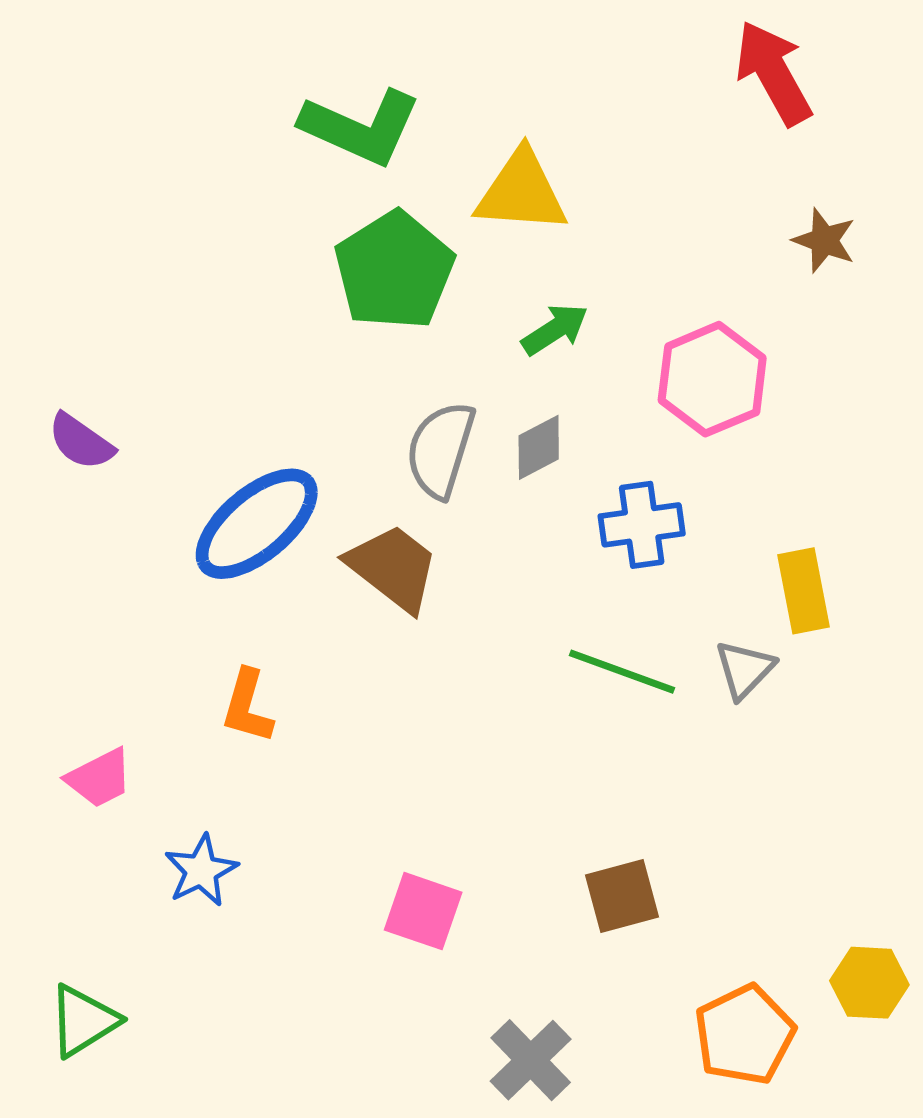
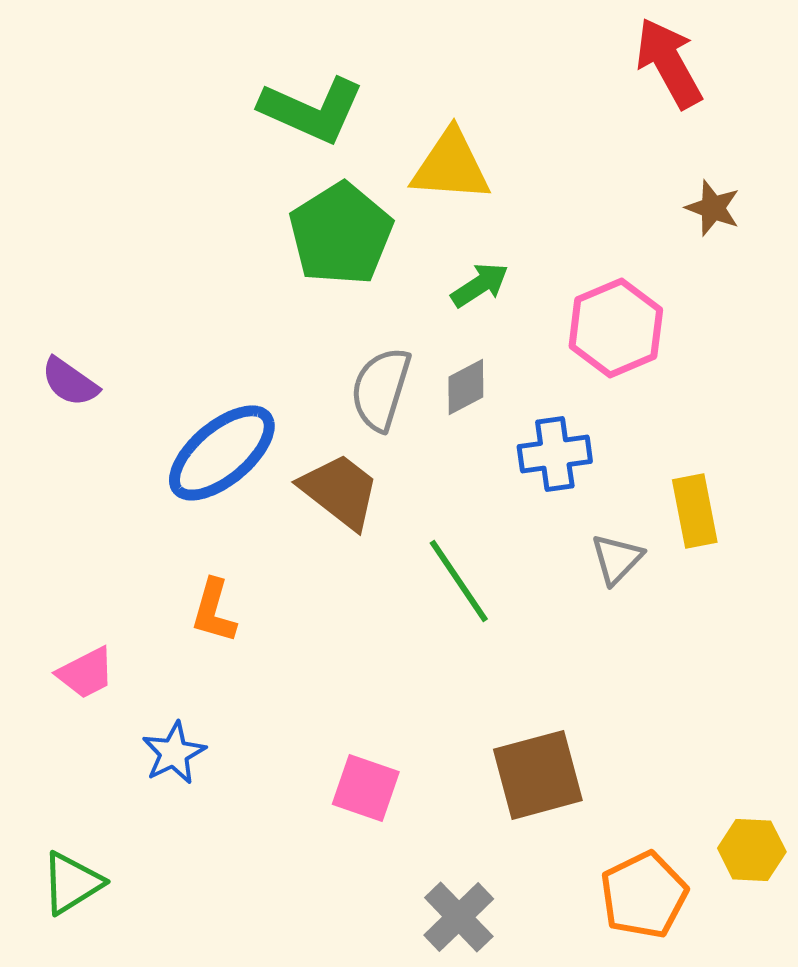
gray triangle: (745, 669) -> (617, 559), moved
green line: (622, 672) -> (459, 581), moved, turned 36
brown square: (622, 896) -> (538, 775), size x1.4

